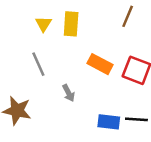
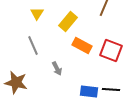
yellow rectangle: (71, 24) -> (68, 22), moved, turned 36

